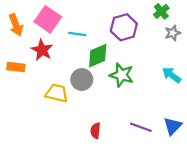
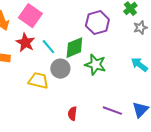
cyan line: (77, 34) -> (48, 47), moved, turned 42

